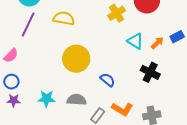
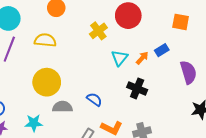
cyan triangle: (135, 41) -> (120, 58), turned 42
yellow circle: (76, 59) -> (47, 82), moved
gray semicircle: (77, 100) -> (62, 107), moved

